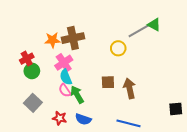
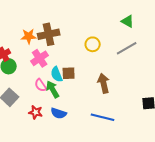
gray line: (139, 31) -> (127, 48), moved
cyan semicircle: (66, 77) -> (57, 74), moved
brown square: (108, 82) -> (69, 73), moved

